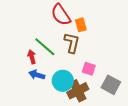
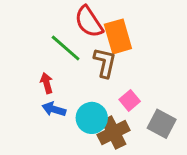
orange rectangle: (81, 25) -> (118, 36), size x1.6
green line: (45, 47) -> (66, 48), moved
pink square: (89, 69) -> (130, 100), turned 32

